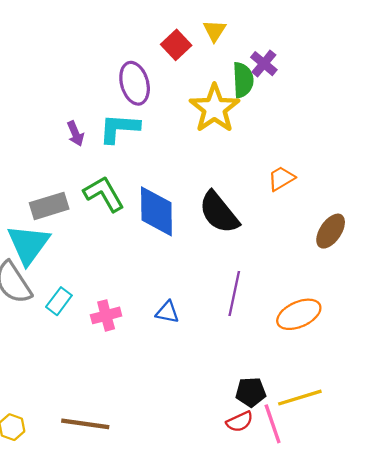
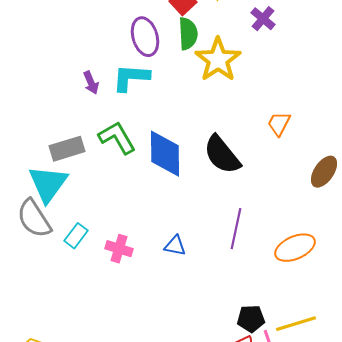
green semicircle: (243, 80) -> (188, 34), moved
orange trapezoid: (281, 179) -> (279, 124), turned -32
pink cross: (106, 315) -> (119, 249), turned 32

